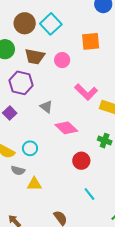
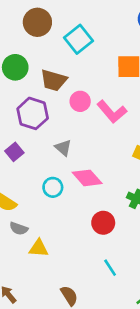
brown circle: (25, 23) -> (37, 22), moved
pink circle: (62, 60) -> (80, 101), moved
pink L-shape: (86, 92) -> (112, 112), moved
cyan circle: (30, 148) -> (53, 187), moved

